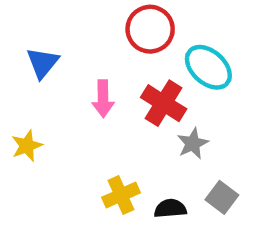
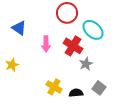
blue triangle: (42, 63) -> (19, 28), turned -35
yellow cross: (121, 195) -> (54, 87), turned -35

